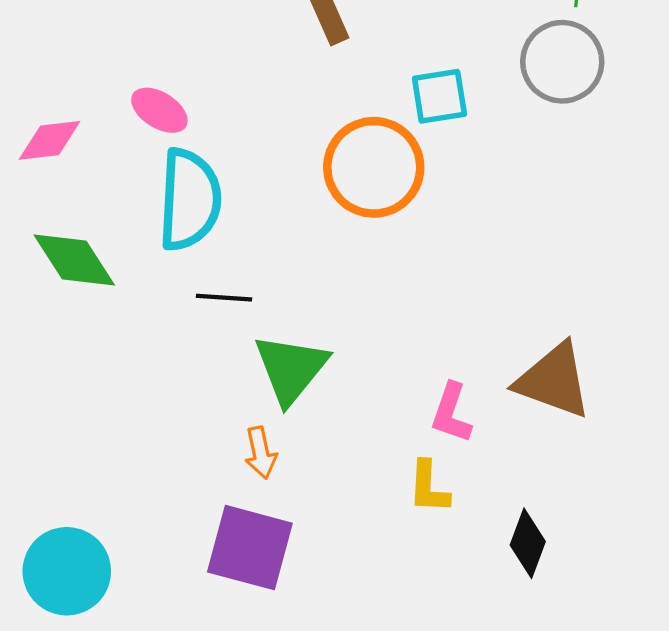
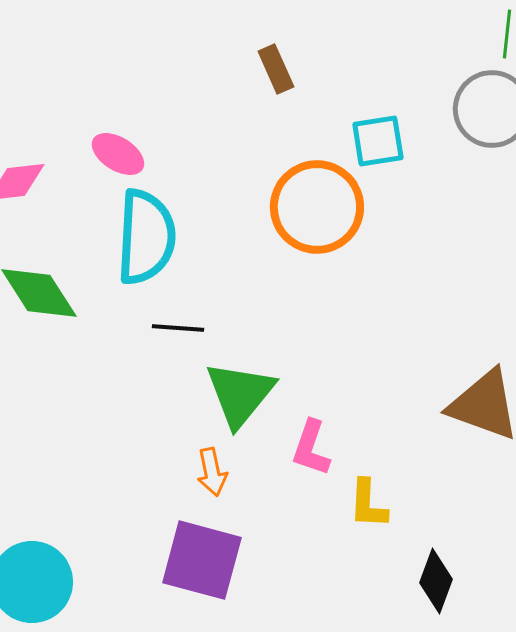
pink L-shape: (451, 413) -> (311, 448), moved
black diamond: (528, 543) -> (436, 581), moved

